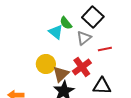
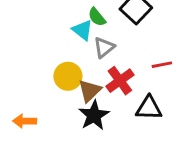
gray triangle: (84, 38) -> (104, 47), moved
red line: (105, 49) -> (162, 65), moved

